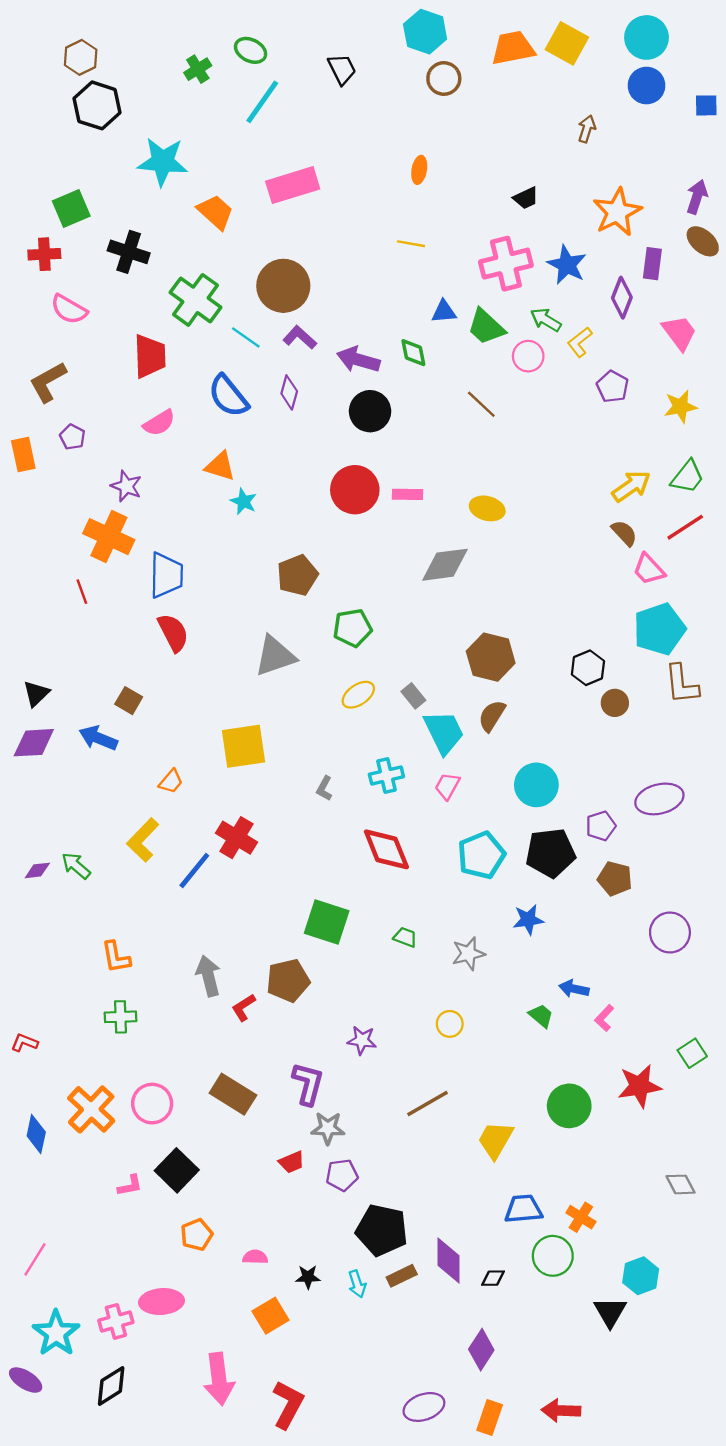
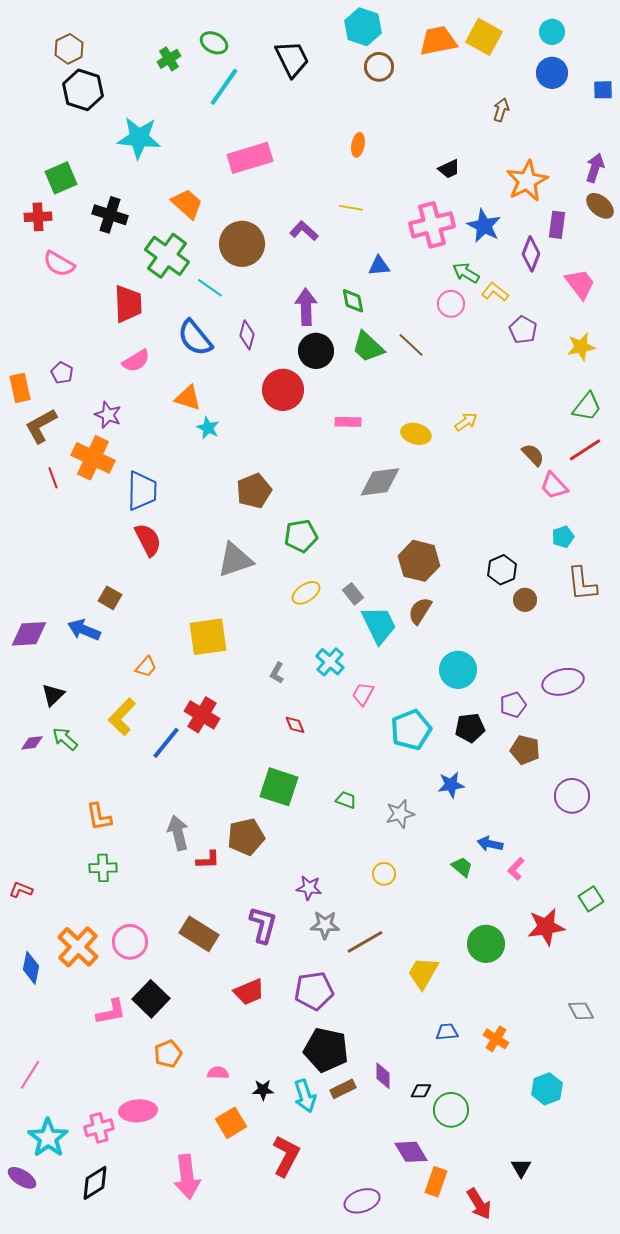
cyan circle: (647, 37) -> (552, 32), size x0.7
black trapezoid: (342, 69) -> (292, 59), size x1.4
orange trapezoid: (215, 212) -> (187, 204), moved
green trapezoid: (486, 327) -> (368, 347), moved
purple L-shape: (300, 337) -> (304, 231), moved
yellow L-shape: (580, 342) -> (495, 292), turned 76
purple arrow: (358, 360) -> (306, 307), turned 72
brown L-shape: (48, 382) -> (41, 426), moved
yellow arrow: (631, 486) -> (466, 422), moved, size x0.7
red circle: (355, 490) -> (283, 390), moved
red line: (82, 592) -> (53, 478), moved
cyan pentagon: (659, 629) -> (563, 537), size x0.5
black triangle: (36, 694) -> (53, 695), moved
cyan cross: (386, 776) -> (330, 662), turned -36
pink trapezoid: (447, 786) -> (363, 694), moved
red diamond: (386, 849) -> (295, 725), moved, size x0.5
black pentagon: (550, 853) -> (470, 728), size x0.7
red L-shape: (244, 1007) -> (208, 860), turned -150
gray star: (328, 1128) -> (325, 925), moved
red trapezoid: (292, 1162) -> (249, 992), size x1.4
purple pentagon: (342, 1175) -> (314, 991), moved, size x1.4
pink L-shape: (130, 1186) -> (111, 1012), size x1.4
blue trapezoid: (523, 1209) -> (447, 1032), size x0.7
green circle: (553, 1256) -> (451, 1110), moved
purple diamond: (449, 1261) -> (383, 1076), size x0.7
cyan arrow: (357, 1284) -> (305, 1096), size x1.4
black triangle: (610, 1312) -> (521, 1168), moved, size x0.7
purple diamond: (481, 1350) -> (411, 1152), turned -64
red L-shape: (288, 1405) -> (286, 1156), moved
red arrow: (561, 1410) -> (479, 1204), turned -124
orange rectangle: (490, 1418) -> (436, 1182), moved

